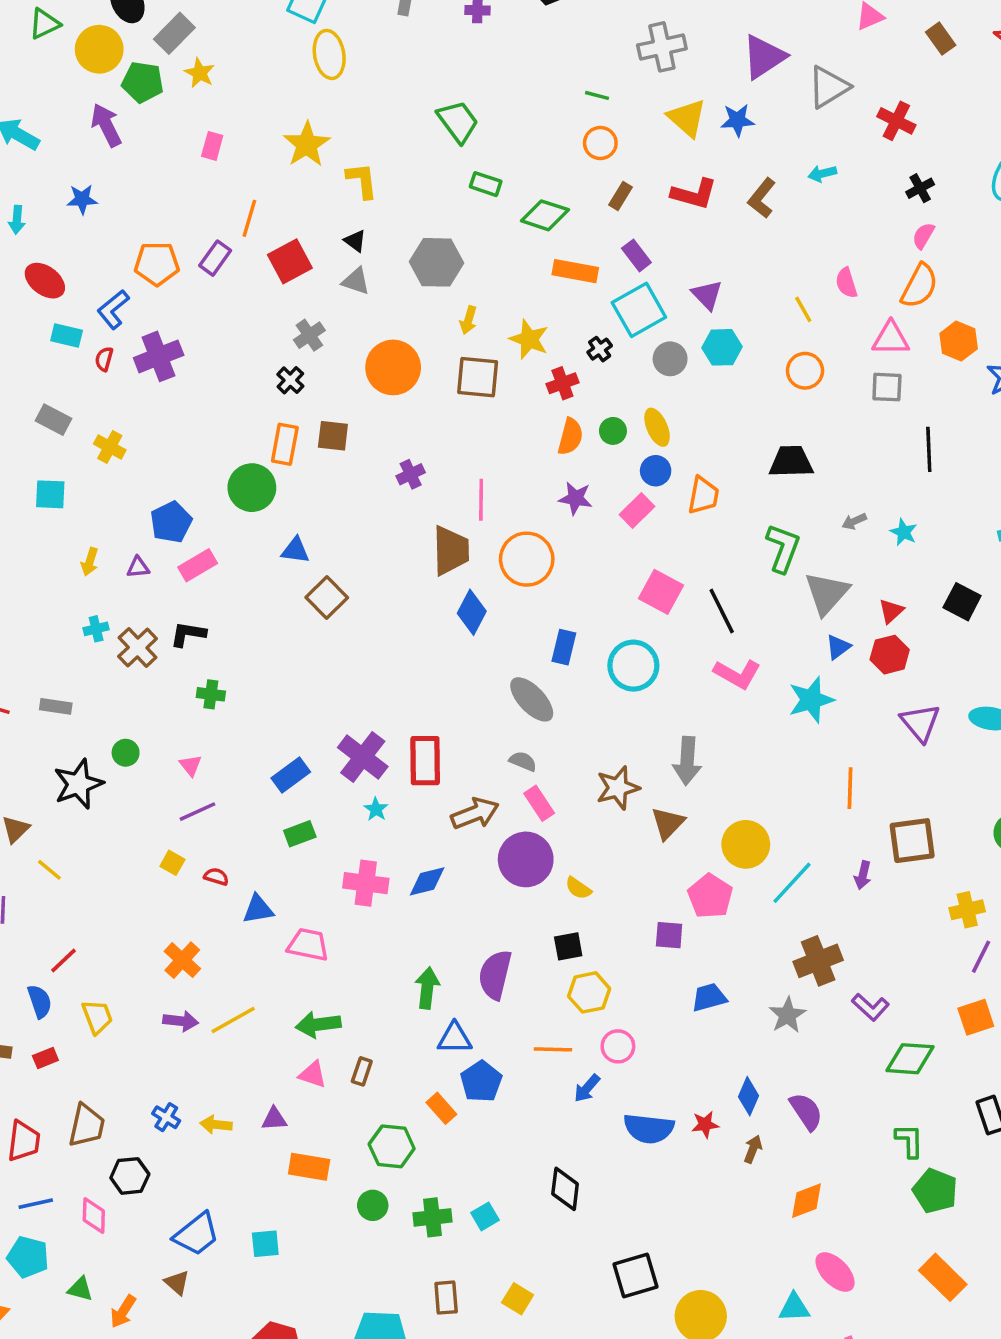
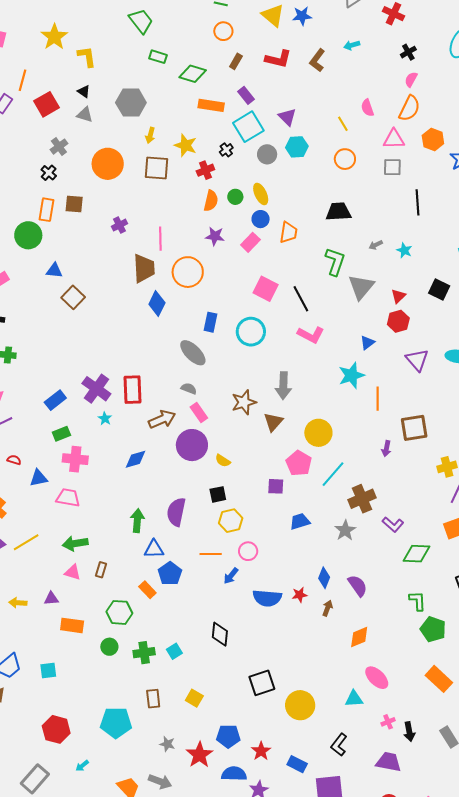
blue triangle: (838, 647) -> (367, 343), moved
cyan star: (811, 700) -> (351, 375), moved
pink cross: (366, 883) -> (75, 459), moved
cyan line: (792, 883) -> (333, 474), moved

